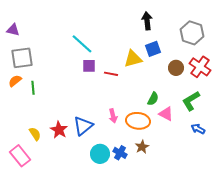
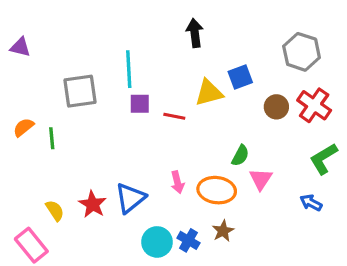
black arrow: (147, 21) -> (195, 33), moved
cyan line: (82, 44) -> (129, 69), turned 45
gray square: (22, 58) -> (80, 91), moved
green L-shape: (191, 101) -> (324, 159), moved
pink triangle: (166, 114) -> (261, 179), turned 35

